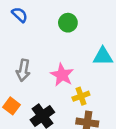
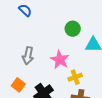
green circle: (68, 23) -> (73, 29), moved

